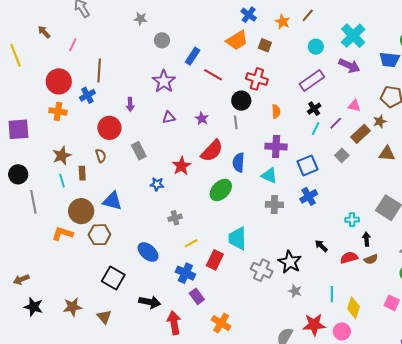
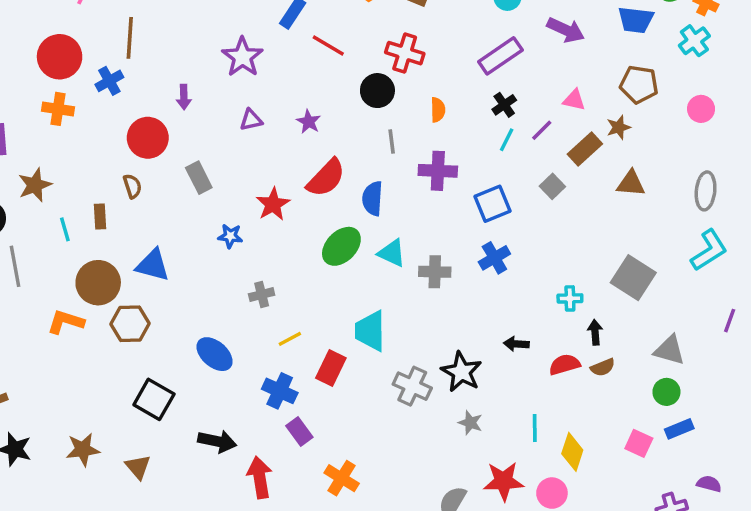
gray line: (236, 122) -> (392, 142), moved
brown star: (62, 156) -> (35, 185), moved
cyan triangle: (269, 175) -> (392, 253), moved
black arrow: (321, 246) -> (516, 344), turned -40

